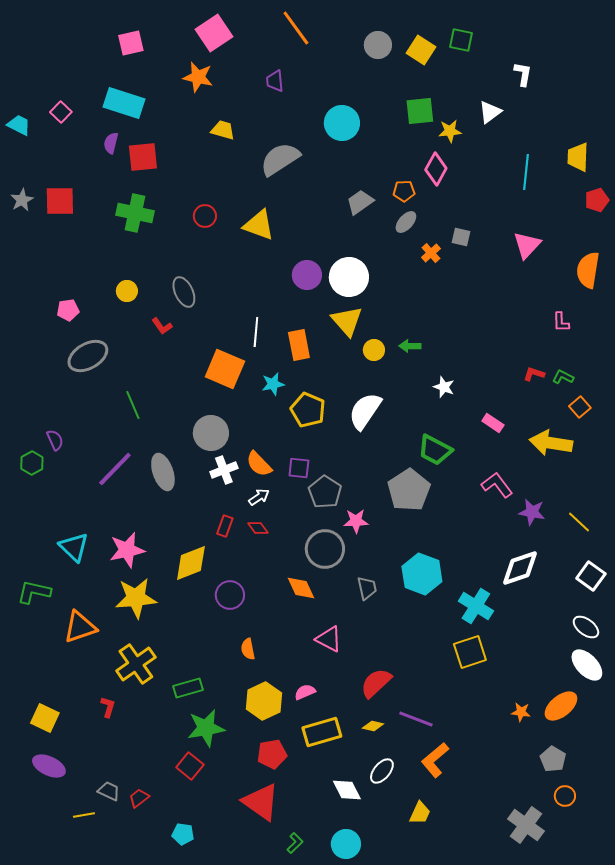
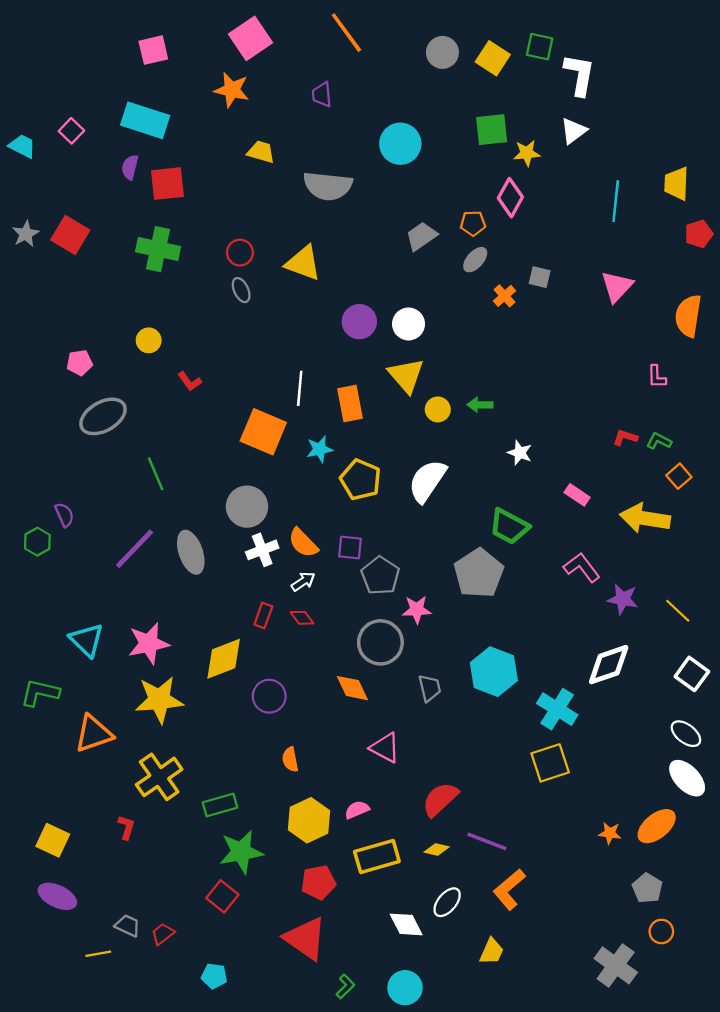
white L-shape: (523, 74) -> (579, 75), moved, size x1.5
gray semicircle: (280, 159) -> (328, 186), turned -141
red square: (60, 201) -> (70, 235), turned 32
white circle: (349, 277) -> (409, 324), size x0.7
gray ellipse: (184, 292) -> (241, 290), moved, size x0.7

